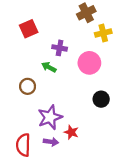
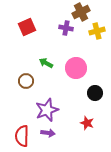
purple cross: (60, 48) -> (66, 28), moved
pink circle: (89, 63) -> (76, 68), moved
red star: (71, 132) -> (87, 123), moved

